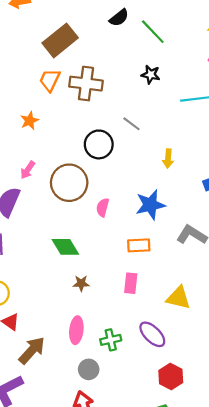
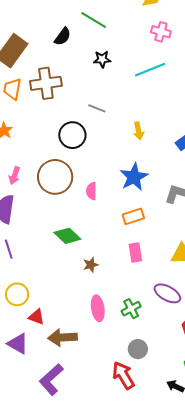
black semicircle: (119, 18) -> (63, 37), moved
brown arrow: (32, 350) -> (62, 337), turned -120
gray circle: (89, 369) -> (138, 349), moved

